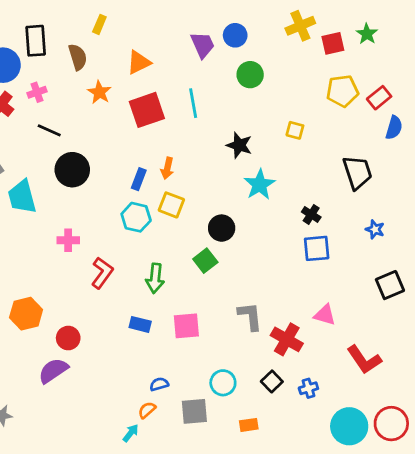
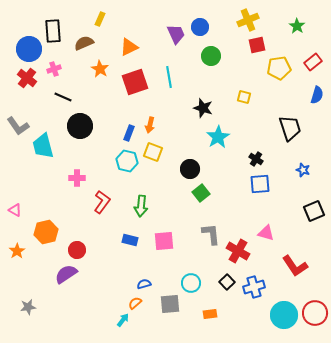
red square: (333, 43) -> (257, 45), moved
brown semicircle: (78, 57) -> (84, 43), turned -96
red rectangle: (379, 98) -> (313, 62), moved
green square: (205, 261) -> (201, 193), moved
blue cross: (308, 388) -> (254, 287), size x1.5

